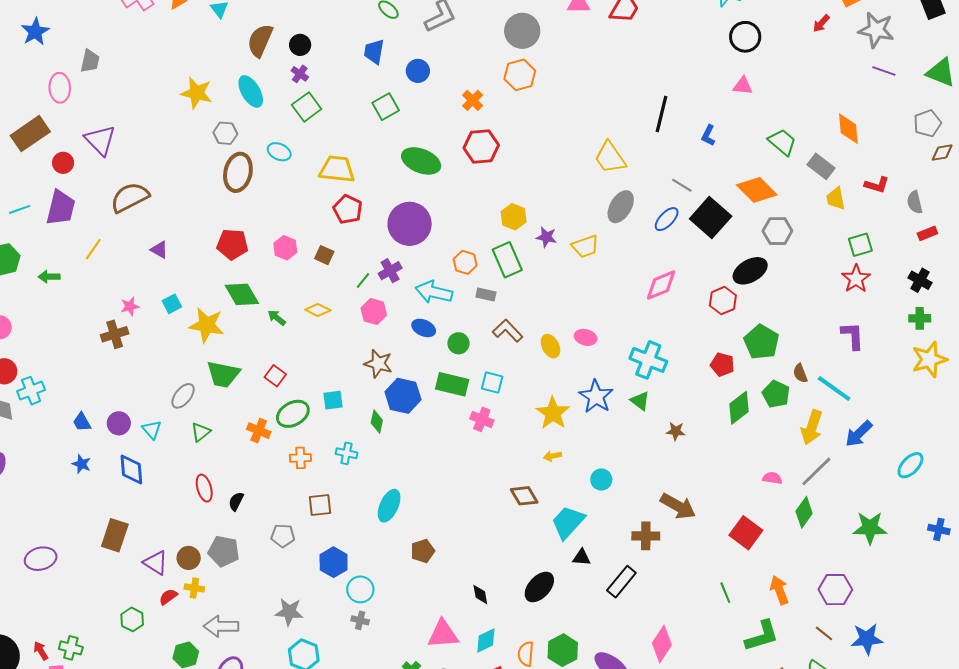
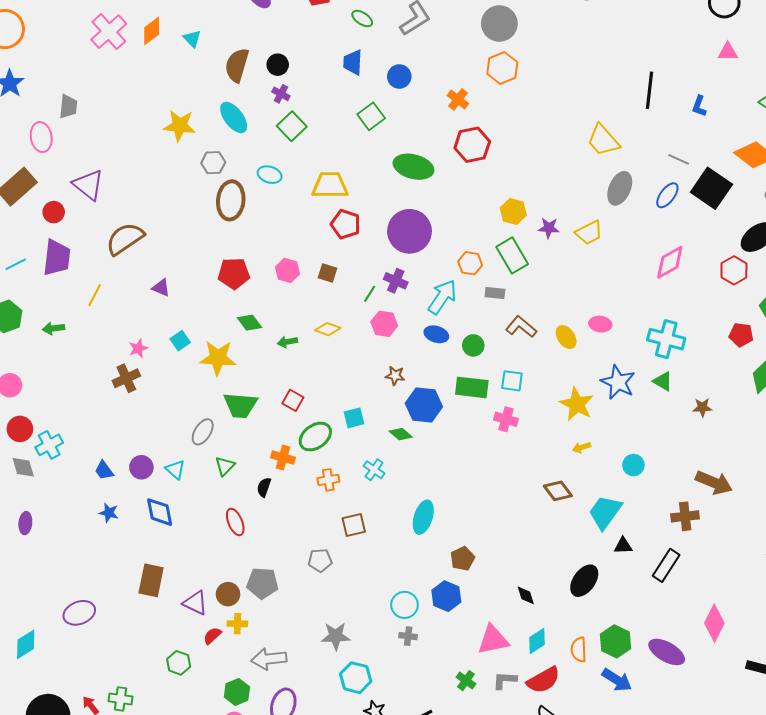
purple cross: (390, 271) -> (396, 281), turned -30
cyan arrow: (434, 292) -> (442, 297), turned 117
green diamond: (242, 294) -> (250, 323), size x0.7
green arrow: (277, 318) -> (287, 342), turned -42
brown star: (378, 364) -> (395, 376), size x0.7
green diamond: (377, 422) -> (401, 434), turned -55
cyan cross: (347, 453) -> (374, 470), turned 30
black semicircle: (236, 501) -> (264, 487), moved
blue hexagon: (334, 562) -> (446, 596), moved

